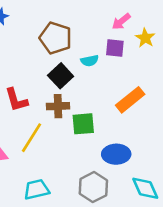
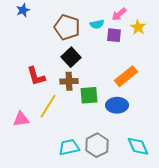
cyan semicircle: (90, 61) -> (97, 24), moved
blue ellipse: (116, 154) -> (117, 105), moved
cyan trapezoid: (37, 190) -> (69, 147), moved

